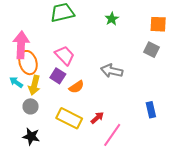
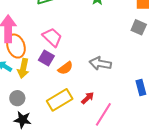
gray arrow: (112, 71) -> (100, 63), moved
gray circle: (31, 106) -> (17, 98), moved
yellow rectangle: (69, 118) -> (60, 100), turned -55

